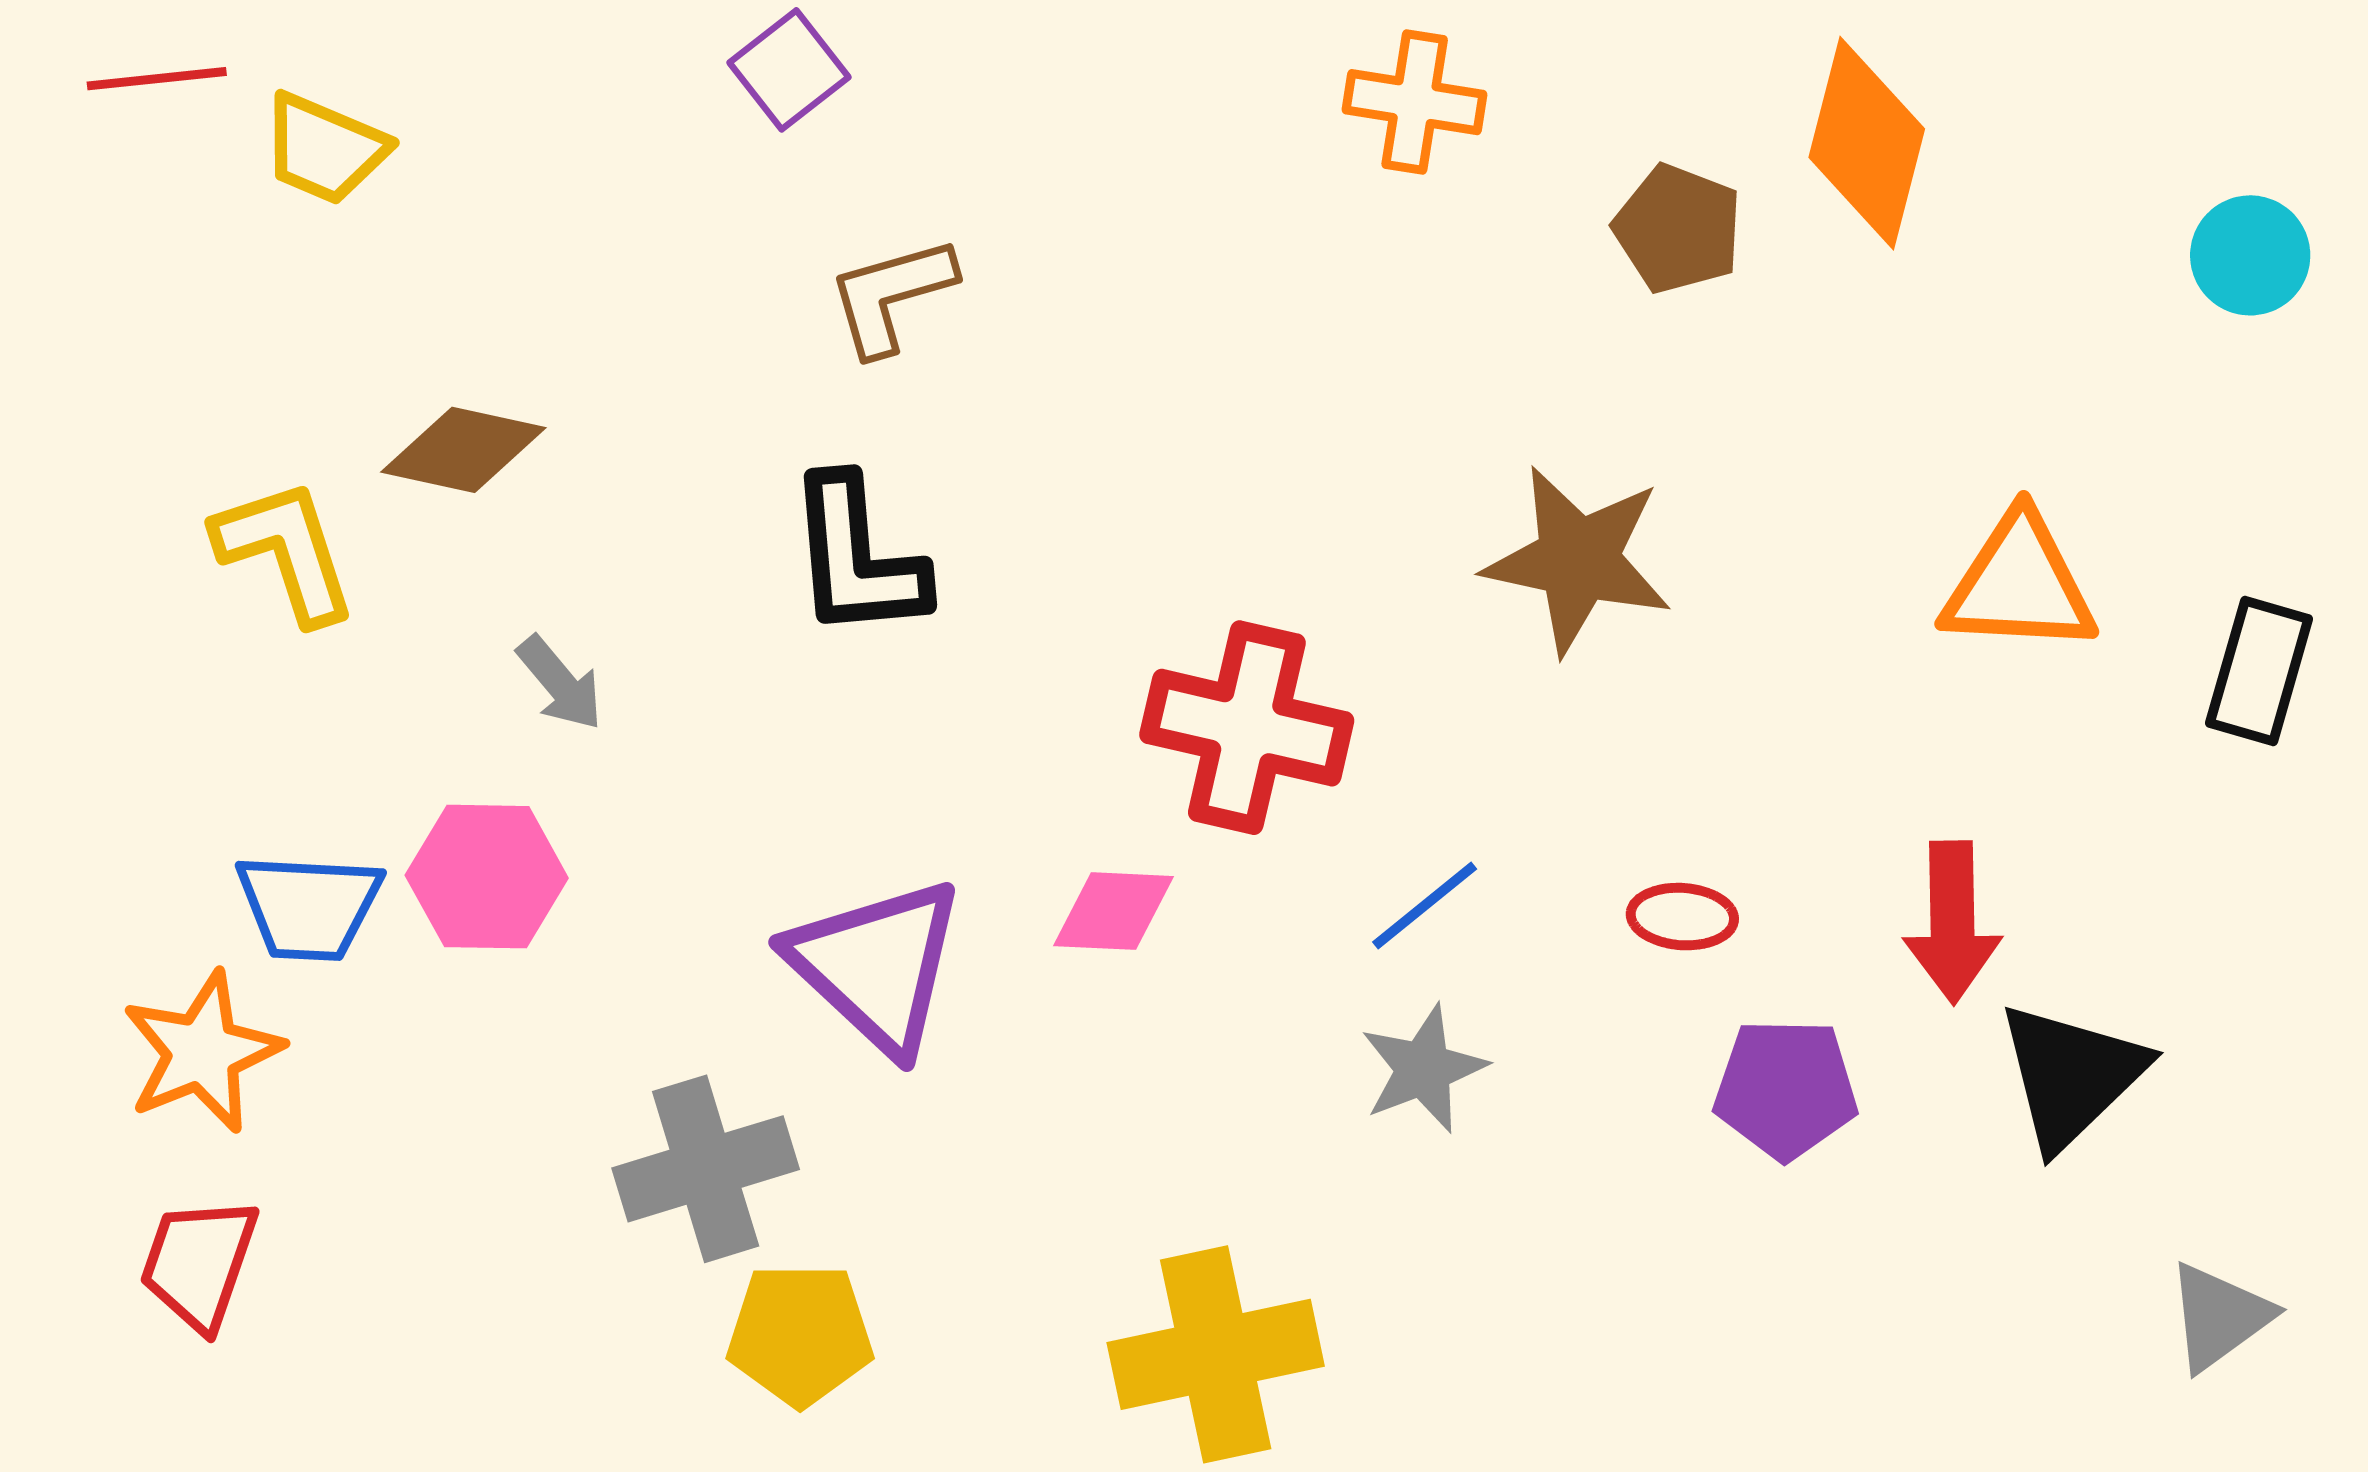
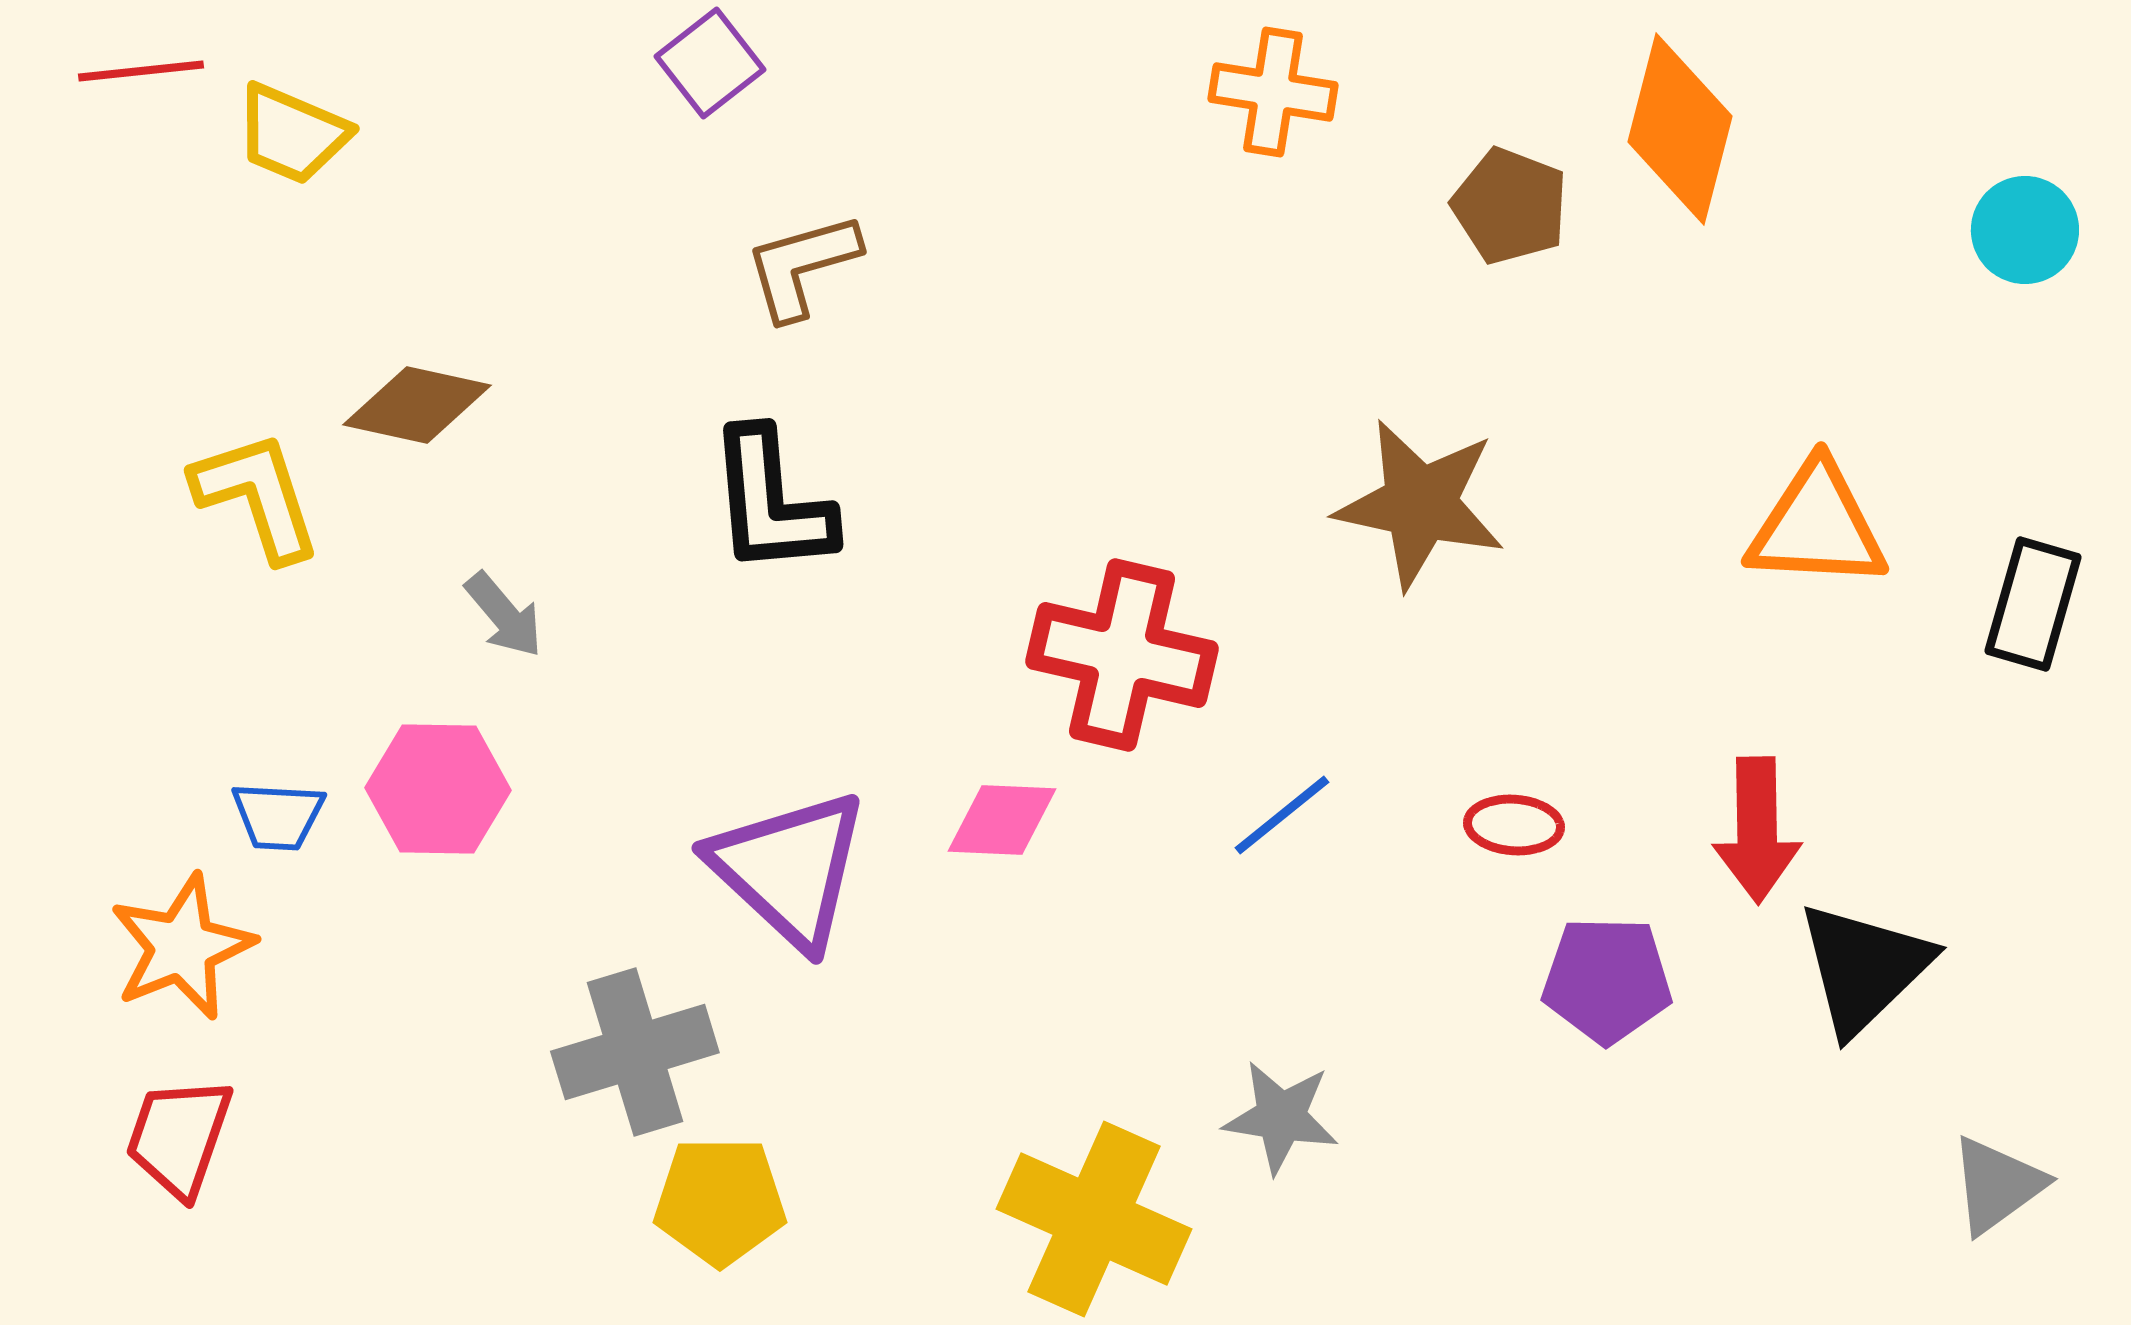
blue trapezoid: (309, 907) -> (278, 816), size x0.7
gray star: (1423, 1069) -> (1281, 1117), moved, turned 30
yellow cross: (1216, 1354) -> (1094, 1219), turned 36

